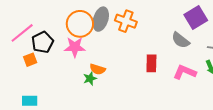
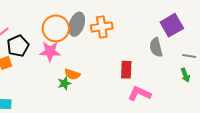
orange cross: (126, 21) -> (102, 27), turned -30
gray semicircle: (181, 40) -> (156, 47), turned 36
pink L-shape: (185, 72) -> (140, 94), moved

